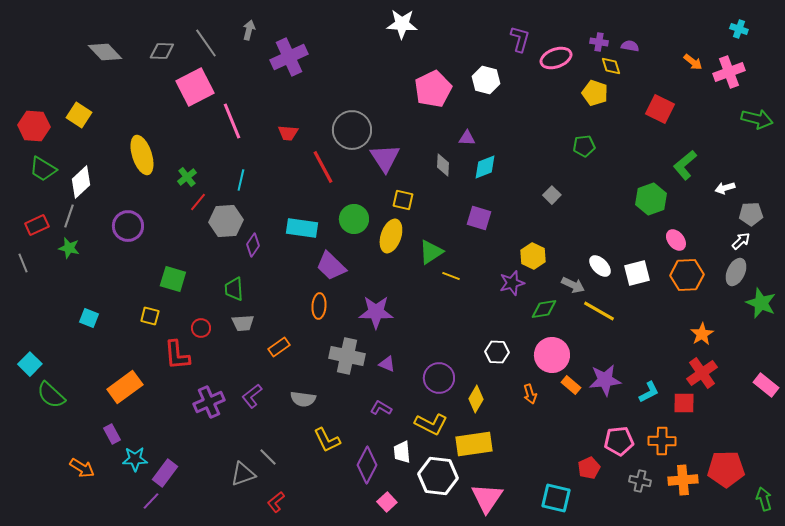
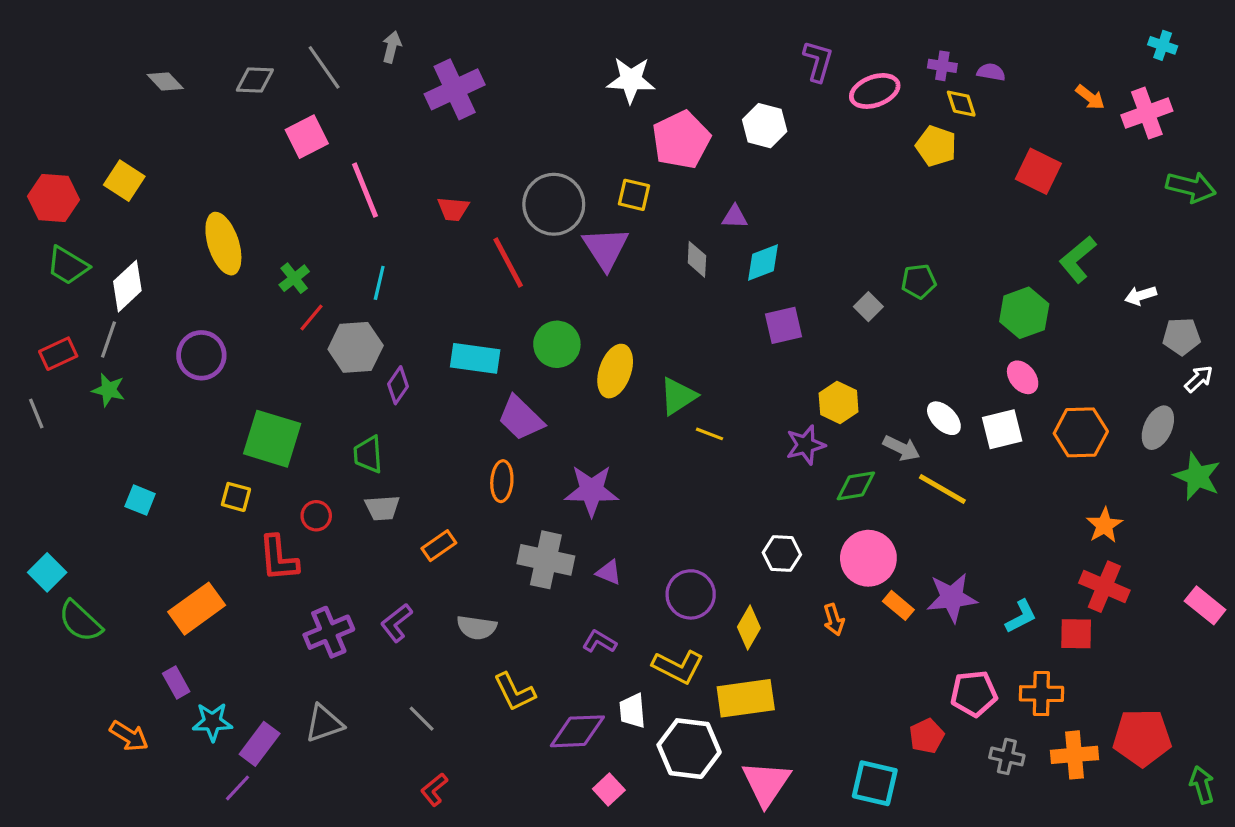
white star: (402, 24) -> (631, 80), moved
gray diamond: (105, 52) -> (165, 82), size x0.7
pink square: (195, 87) -> (307, 137), size x0.7
green pentagon: (584, 146) -> (919, 281), moved
yellow square: (403, 200) -> (634, 195), moved
purple square: (479, 218) -> (783, 325), moved, turned -30
pink ellipse: (676, 240) -> (1023, 377), moved
white arrow: (741, 241) -> (1199, 379), moved
green square: (173, 279) -> (272, 439), size x1.4
red cross: (702, 373) -> (1104, 587), turned -32
purple diamond: (367, 465) -> (577, 731), turned 60
gray triangle: (243, 474) -> (324, 723), moved

